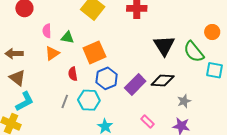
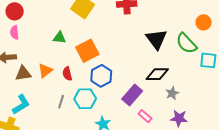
pink semicircle: (47, 31) -> (14, 32), moved
orange triangle: (52, 53) -> (45, 71), moved
brown triangle: (17, 78) -> (23, 73), moved, turned -42
purple rectangle: (135, 85) -> (132, 95), moved
gray star: (184, 101) -> (172, 93), moved

